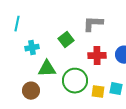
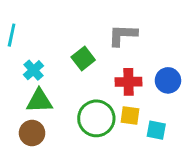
cyan cross: (32, 48) -> (33, 70), turned -32
green triangle: (47, 69) -> (39, 101), moved
yellow square: (98, 92) -> (130, 115), moved

